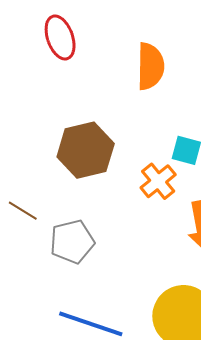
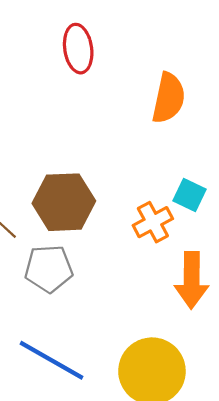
brown hexagon: (86, 150) -> (64, 202), moved

